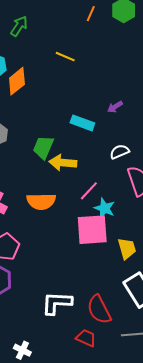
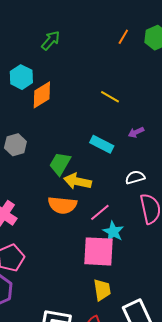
yellow line: (65, 57) -> (110, 97), moved
orange semicircle: (41, 201) -> (62, 205), moved
yellow trapezoid: (127, 248) -> (102, 290), moved

